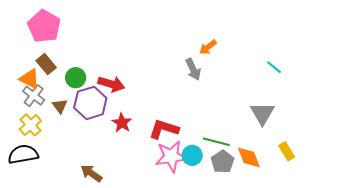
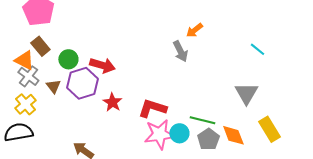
yellow rectangle: (287, 151) -> (269, 129), size x1.4

